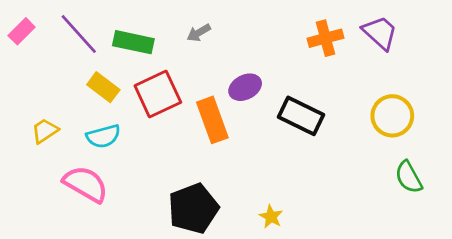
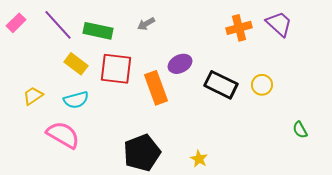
red square: (158, 94) -> (116, 69), turned 32
yellow circle: (392, 116) -> (262, 85), moved, size x0.7
green semicircle: (409, 177) -> (300, 130), size x0.7

